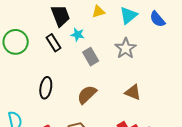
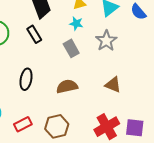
cyan star: (78, 35) -> (76, 23), moved
brown semicircle: (87, 95) -> (67, 86), turned 30

